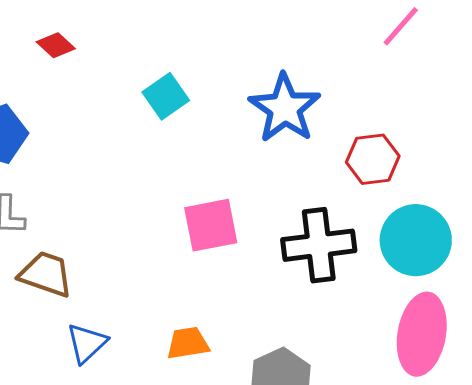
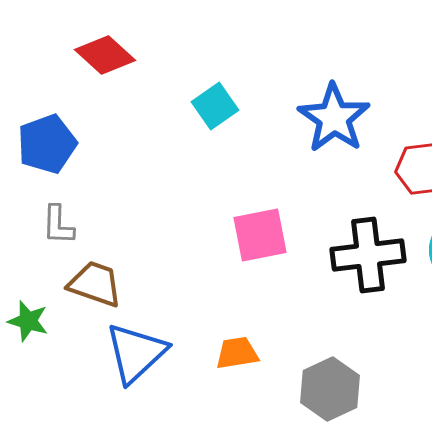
red diamond: (56, 45) -> (105, 55), size x1.5
blue triangle: (87, 343) -> (136, 353), size x1.5

